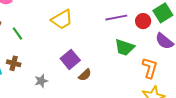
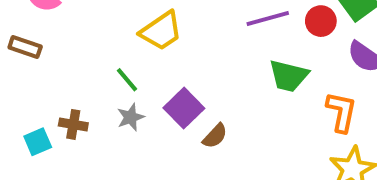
green line: (17, 33) -> (127, 80), moved
gray star: (41, 81) -> (131, 117), moved

